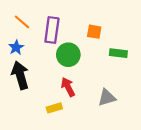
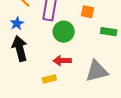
red arrow: (68, 87) -> (62, 61), turned -66
gray triangle: (107, 97) -> (97, 71), size x1.4

